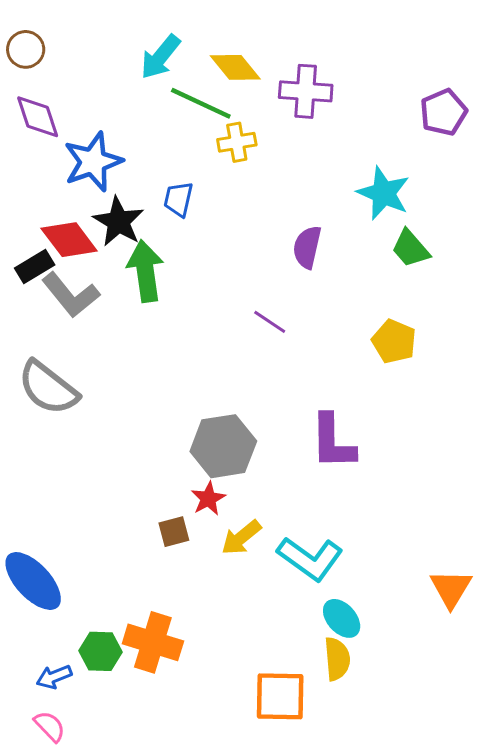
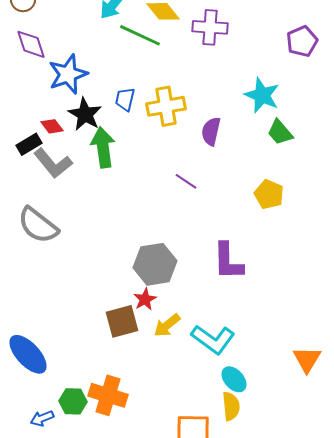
yellow cross: (237, 142) -> (166, 106), moved, size x1.5
red diamond: (69, 240) -> (52, 126), size x0.6
brown square: (174, 532) -> (122, 321), size x1.6

